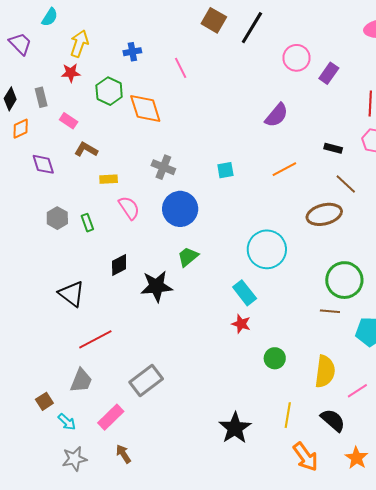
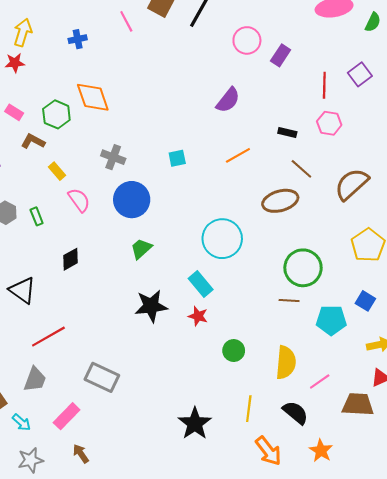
pink line: (181, 68) -> (126, 21), moved
green hexagon: (109, 91) -> (56, 114), moved
yellow rectangle: (109, 179) -> (57, 171), turned 54
black star: (156, 286) -> (151, 306), moved
gray rectangle: (146, 381) -> (102, 377), turned 64

